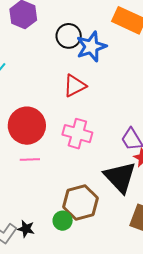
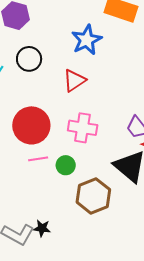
black circle: (69, 36) -> (29, 59), moved
green circle: (63, 221) -> (66, 165), moved

